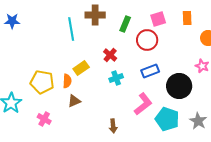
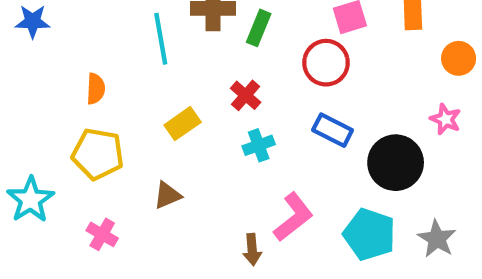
green rectangle: (125, 24) -> (259, 28), moved
blue rectangle: (150, 71) -> (333, 130), turned 48
orange semicircle: (67, 81) -> (96, 89), moved
pink L-shape: (143, 104) -> (293, 217), moved

